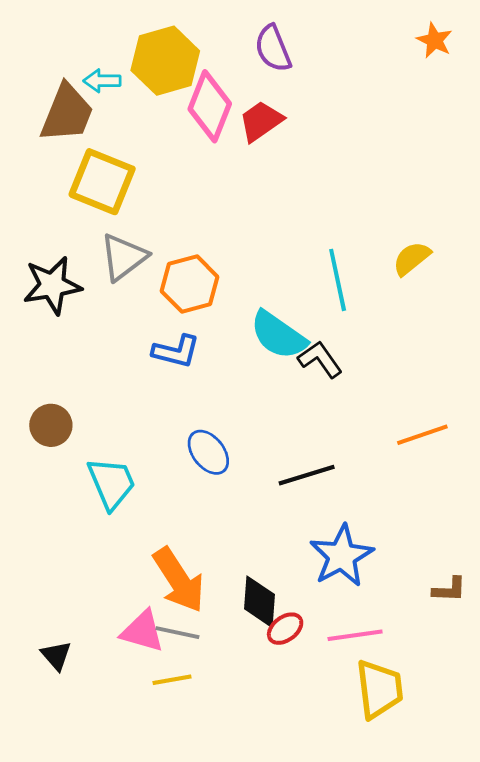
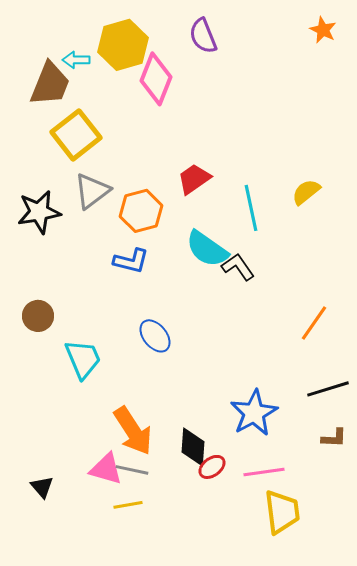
red trapezoid: (261, 121) -> (194, 179), moved
yellow square: (102, 182) -> (76, 135), turned 30
orange line: (422, 435) -> (314, 323), turned -36
black line: (307, 475) -> (328, 389), moved

